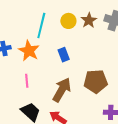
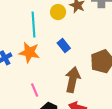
pink line: (27, 81) -> (35, 90), moved

